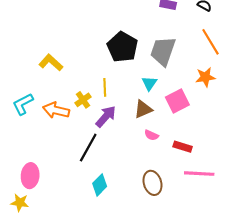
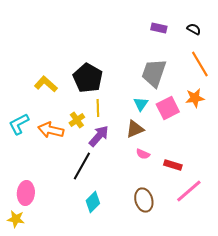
black pentagon: (122, 47) -> (88, 78), moved
pink square: (177, 101) -> (168, 108), moved
pink line: (199, 174) -> (189, 191), turned -44

